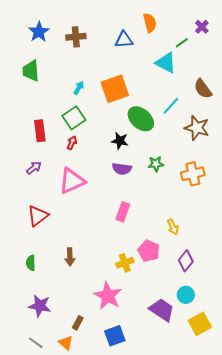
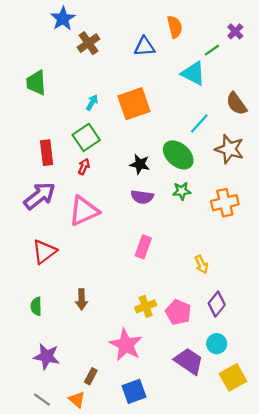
blue star: (39, 32) -> (63, 19), moved
brown cross: (76, 37) -> (89, 43), turned -30
green ellipse: (141, 119) -> (178, 155), moved
purple arrow: (34, 168) -> (40, 196), size x1.8
pink pentagon: (149, 251) -> (178, 312), moved

